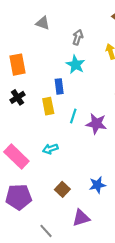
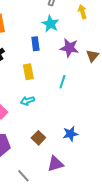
yellow rectangle: (48, 106) -> (28, 72), moved
cyan line: (73, 116) -> (62, 82), moved
purple star: (96, 124) -> (69, 48), moved

